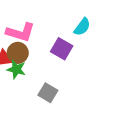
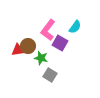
pink L-shape: (20, 32) -> (48, 30), moved, turned 110
green star: (16, 69) -> (41, 58), moved

